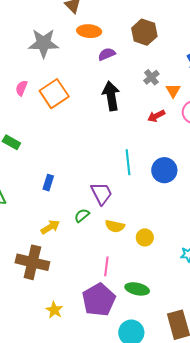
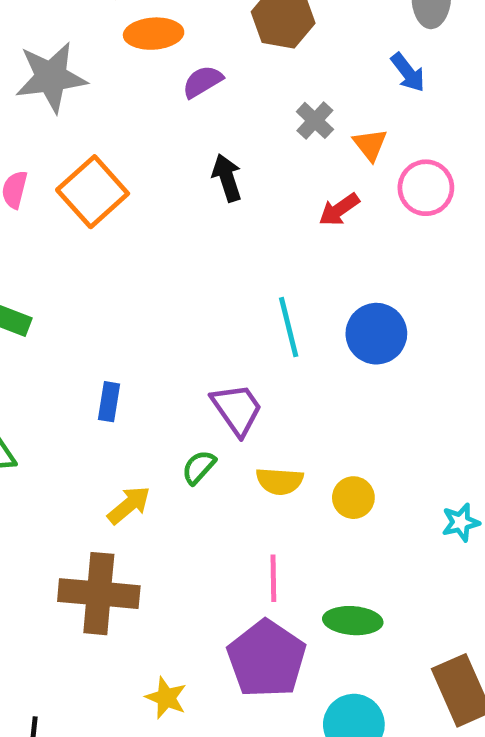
black arrow: (111, 96) -> (227, 178), size x0.7

